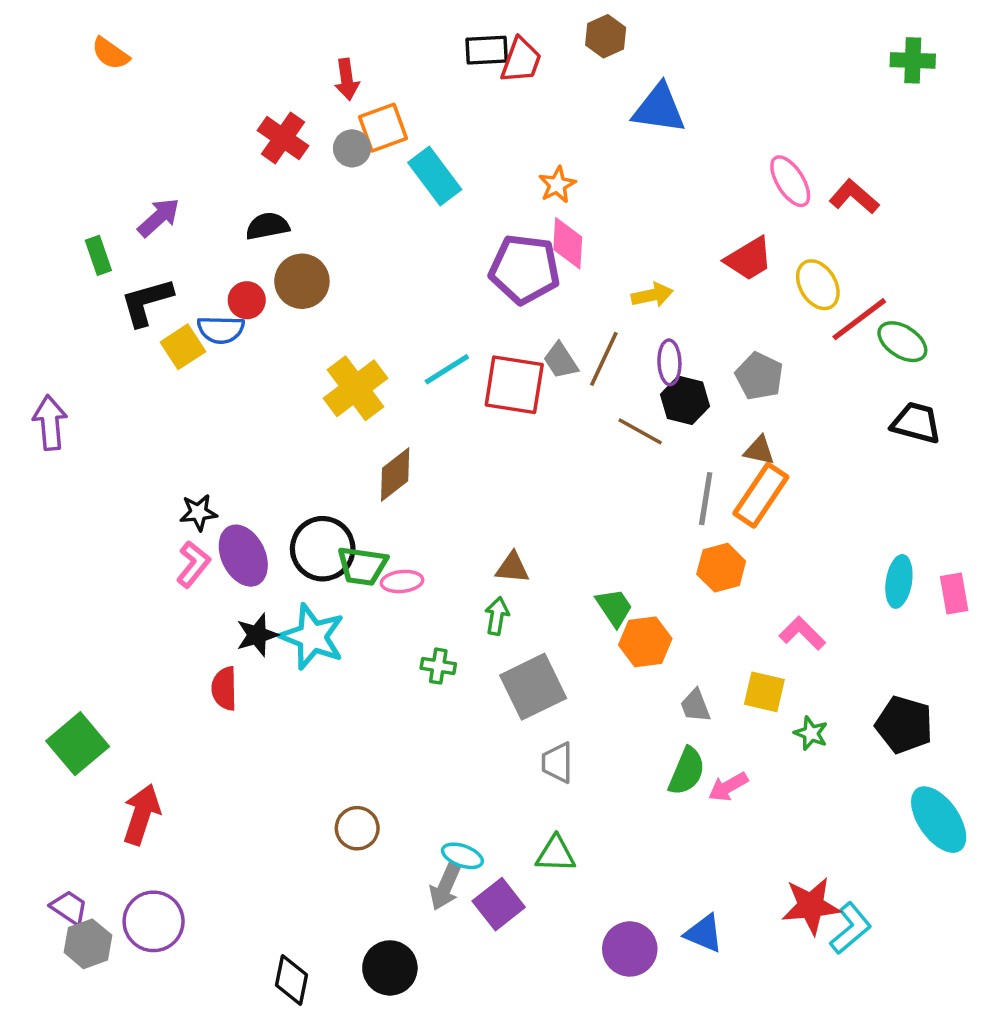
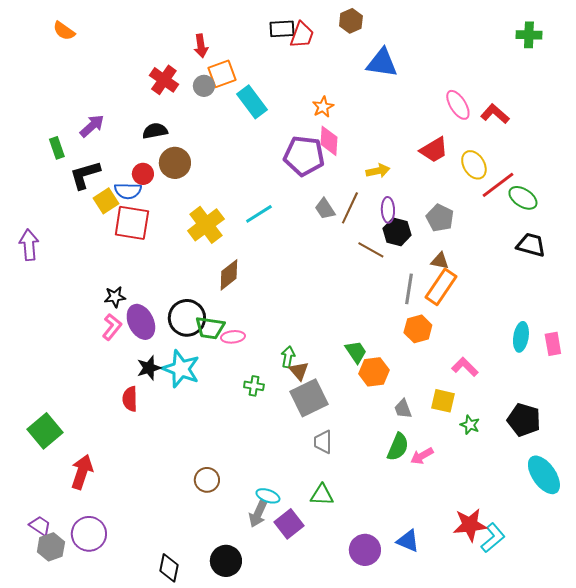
red square: (514, 385) -> (132, 223), moved
brown triangle: (512, 568) -> (299, 371), moved, turned 45

